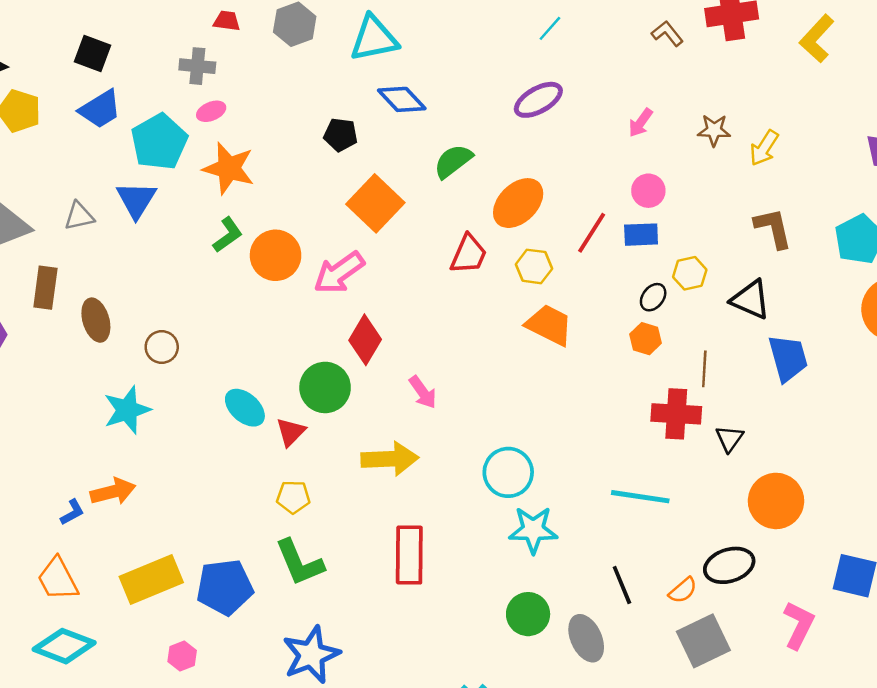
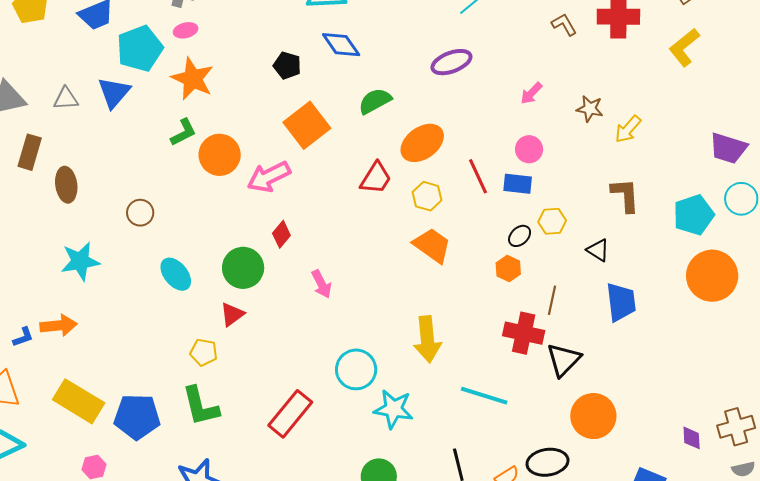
red line: (592, 233) -> (478, 176), turned -66
black triangle: (751, 300) -> (598, 250), size x0.7
red diamond: (365, 340) -> (281, 234), size x0.7
brown circle: (162, 347) -> (140, 213), moved
red triangle: (291, 432) -> (232, 314), moved
black triangle: (730, 439) -> (564, 360), size x1.5
yellow arrow: (390, 459) -> (427, 339), moved, turned 78
cyan circle: (508, 472) -> (356, 369), moved
red rectangle: (409, 555) -> (290, 414), turned 30
yellow rectangle: (151, 580) -> (79, 401), turned 45

